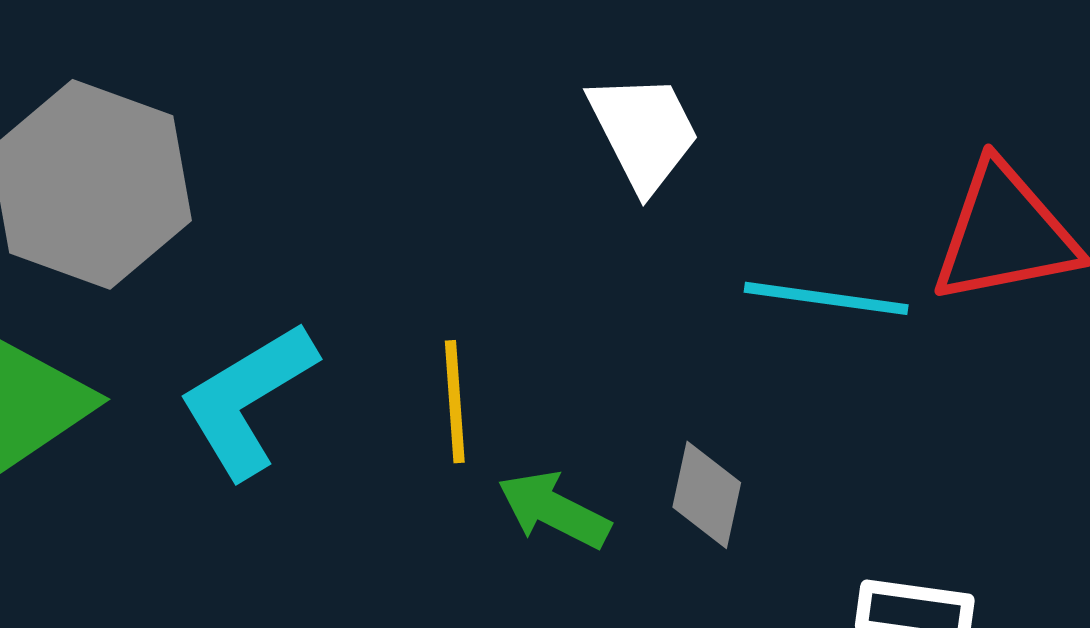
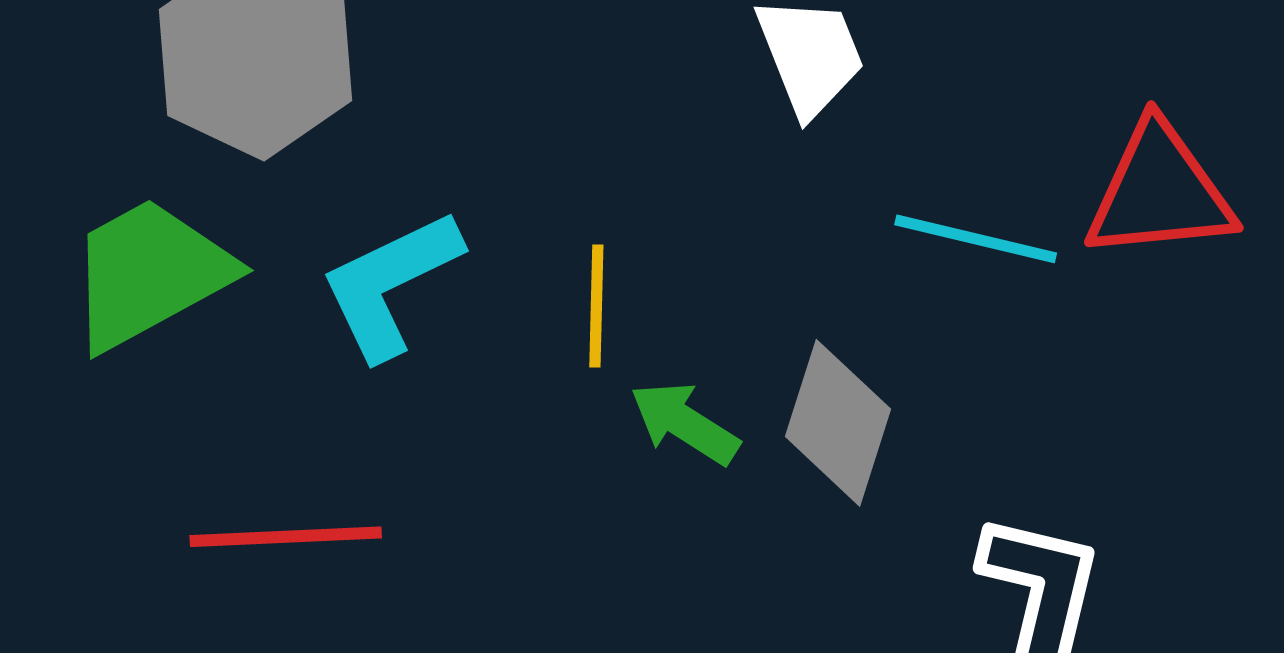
gray diamond: (707, 495) -> (838, 423), size x1.5

